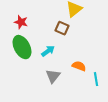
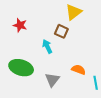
green ellipse: (22, 47) -> (21, 68), moved, turned -45
cyan arrow: (48, 51) -> (47, 46), moved, turned -80

